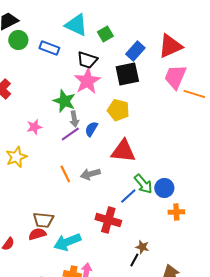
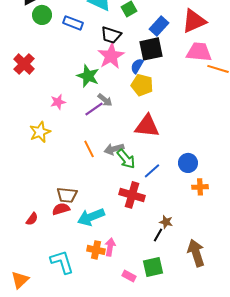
pink trapezoid: (175, 77) -> (199, 52), turned 72
gray arrow: (74, 119) -> (105, 100), moved, turned -42
blue semicircle: (91, 129) -> (137, 66), moved
green arrow: (143, 184) -> (126, 159), moved

